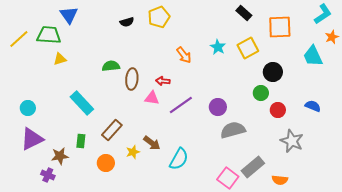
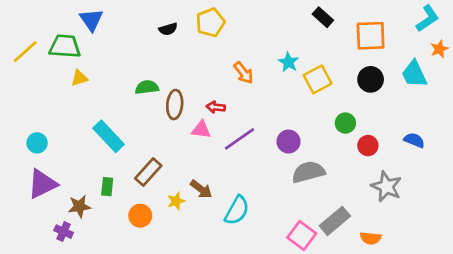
yellow square: (248, 48) -> (318, 79), moved
black circle: (273, 72) -> (371, 79), moved

